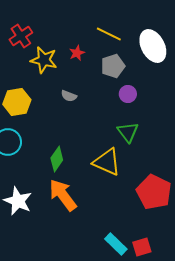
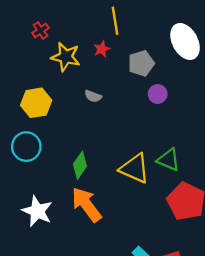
yellow line: (109, 34) -> (115, 21), moved, turned 55
red cross: (21, 36) -> (41, 31), size x0.7
green triangle: (128, 132) -> (169, 160), moved, turned -30

